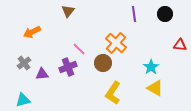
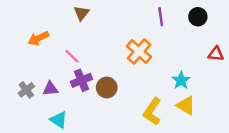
pink line: (79, 49) -> (72, 56), moved
gray cross: (24, 63) -> (26, 90), moved
brown circle: (103, 63) -> (107, 87), moved
yellow L-shape: (113, 93) -> (152, 111), moved
cyan triangle: (23, 100) -> (59, 120), moved, turned 49

